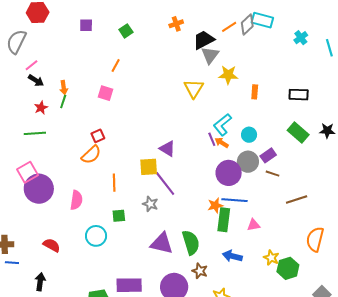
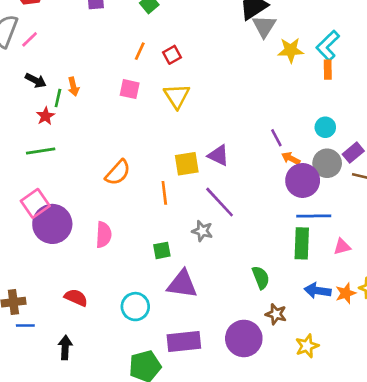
pink line: (32, 65) -> (30, 39), moved
yellow triangle: (194, 89) -> (177, 96), moved
green line: (63, 102) -> (58, 98), moved
cyan L-shape: (222, 125) -> (328, 46), moved
red square: (98, 136) -> (172, 55), moved
orange arrow: (222, 143) -> (291, 158), moved
yellow square: (149, 167) -> (187, 164), moved
orange line: (114, 183) -> (164, 193), moved
orange star: (215, 205) -> (346, 293), moved
cyan circle: (96, 236) -> (135, 307), moved
purple triangle: (162, 243) -> (182, 284), moved
green semicircle: (191, 243) -> (261, 277), size x0.7

